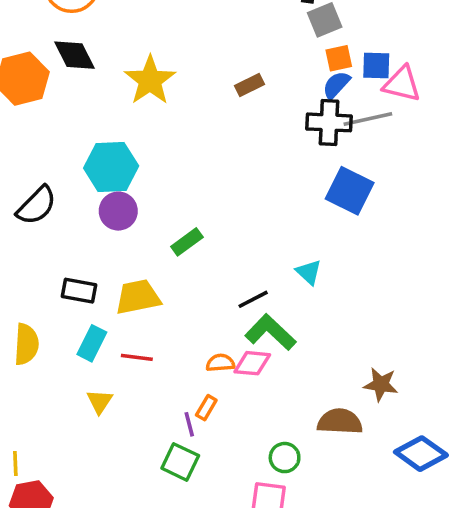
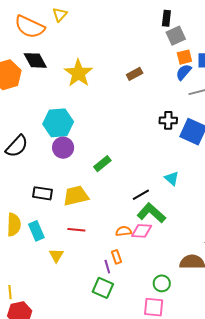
black cross: (329, 122) -> (168, 120), moved, size x0.7
cyan rectangle: (92, 343) -> (36, 231), moved, turned -48
orange rectangle: (206, 408) -> (117, 257), turned -48

